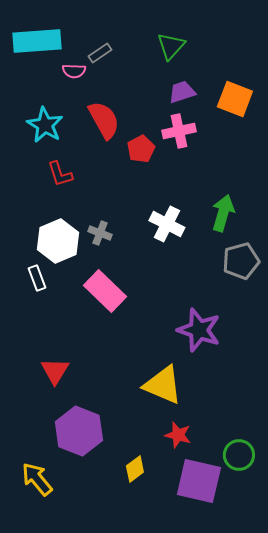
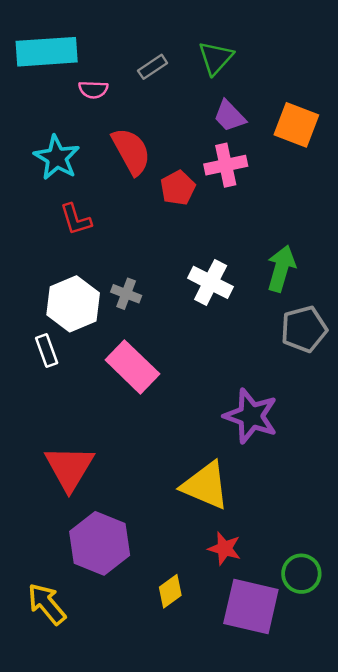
gray rectangle: (100, 53) -> (153, 67), moved
purple trapezoid: (182, 92) -> (229, 116), turned -116
red triangle: (55, 371) -> (69, 468), size x1.4

